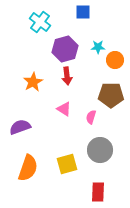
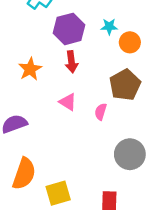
brown pentagon: (111, 95) -> (125, 85), turned -30
gray circle: (100, 150) -> (130, 154), moved
yellow square: (67, 164) -> (58, 193), moved

